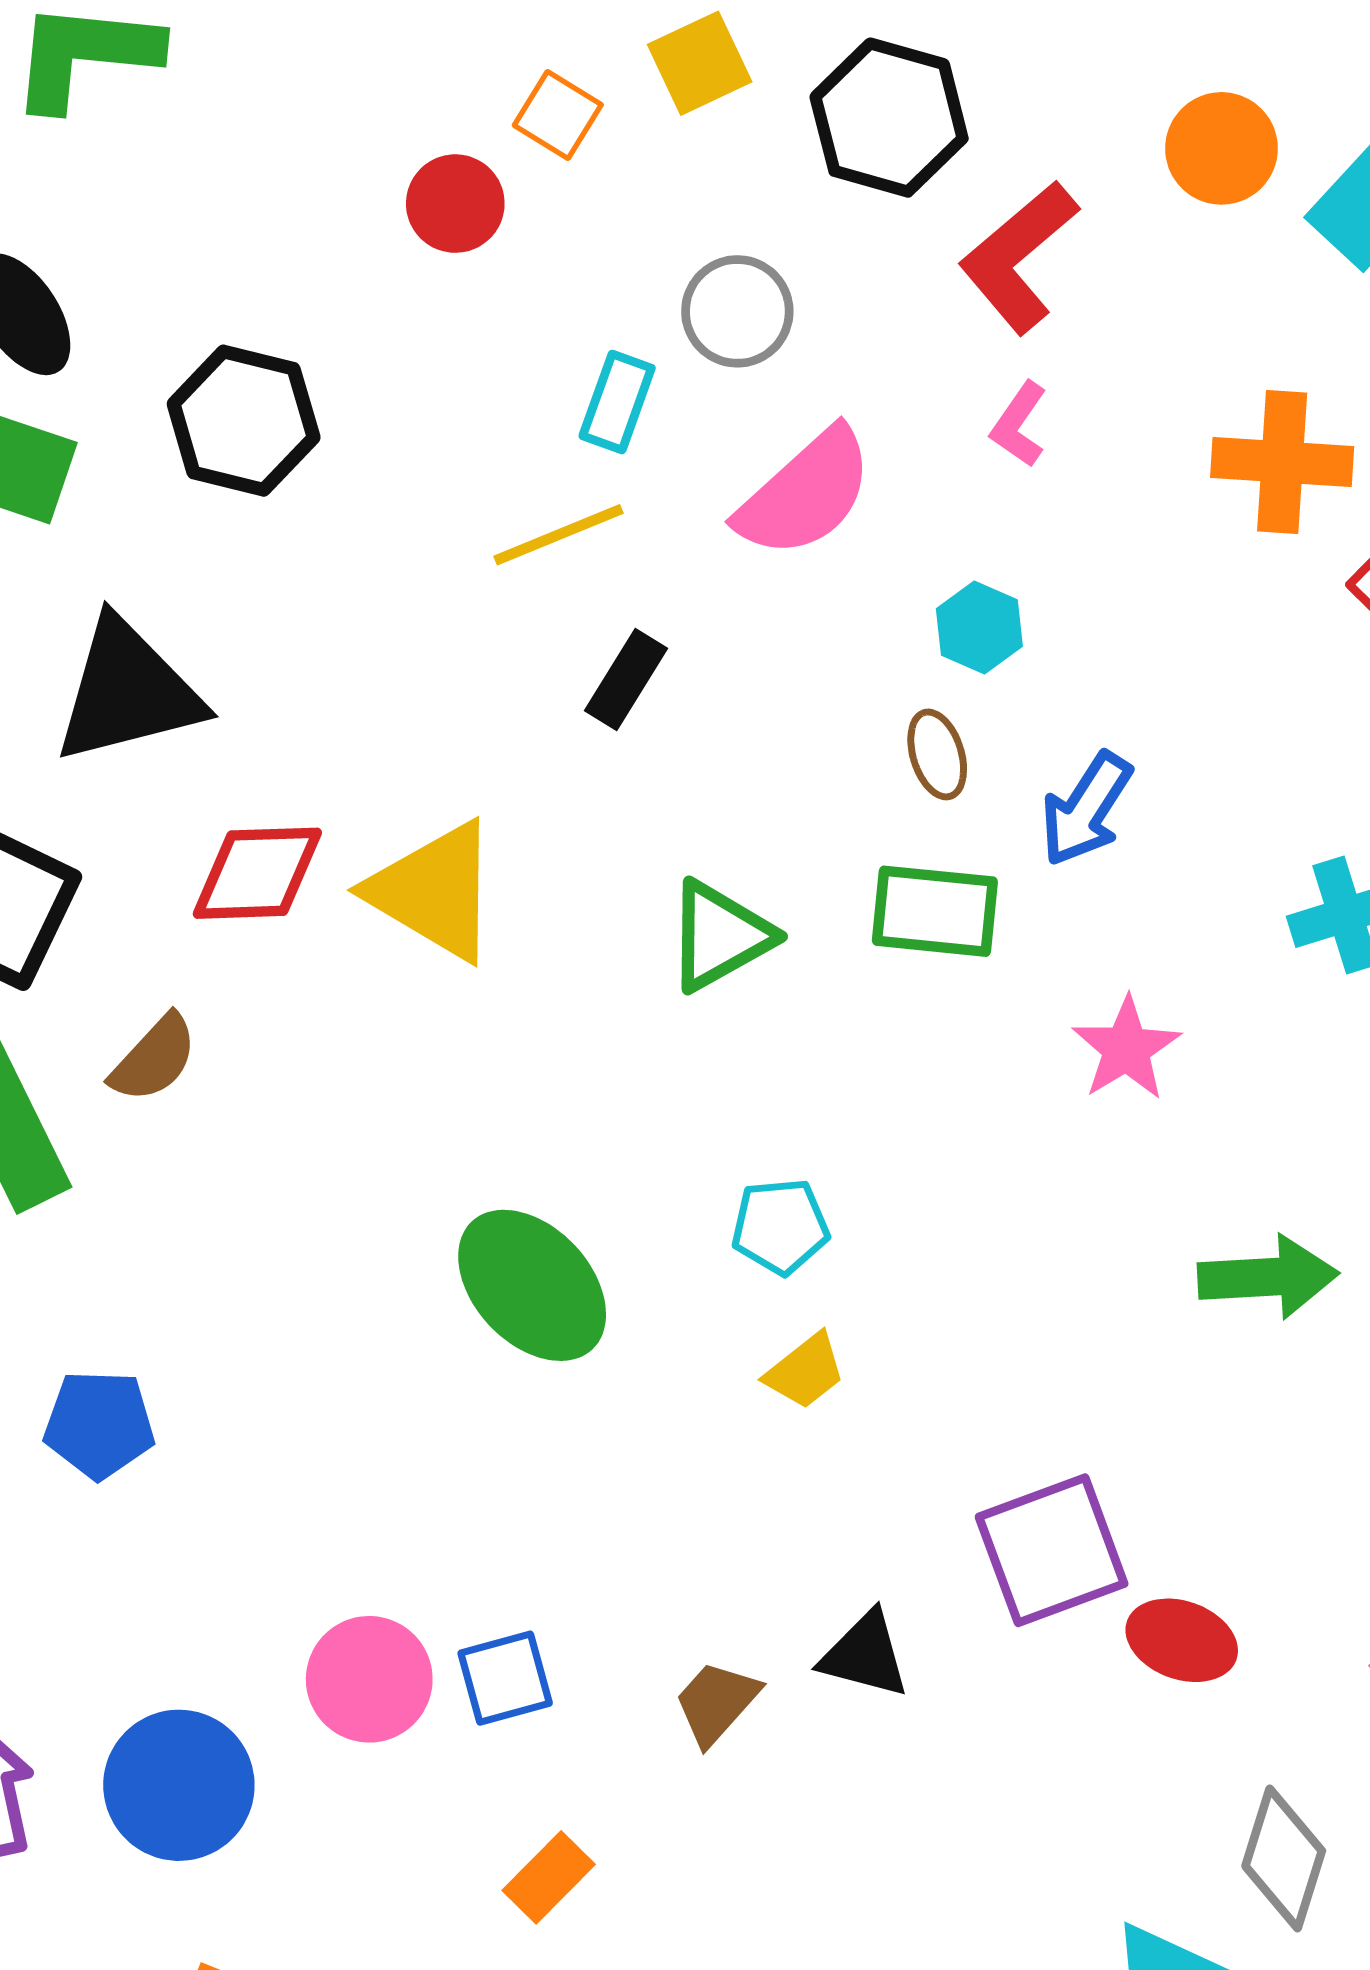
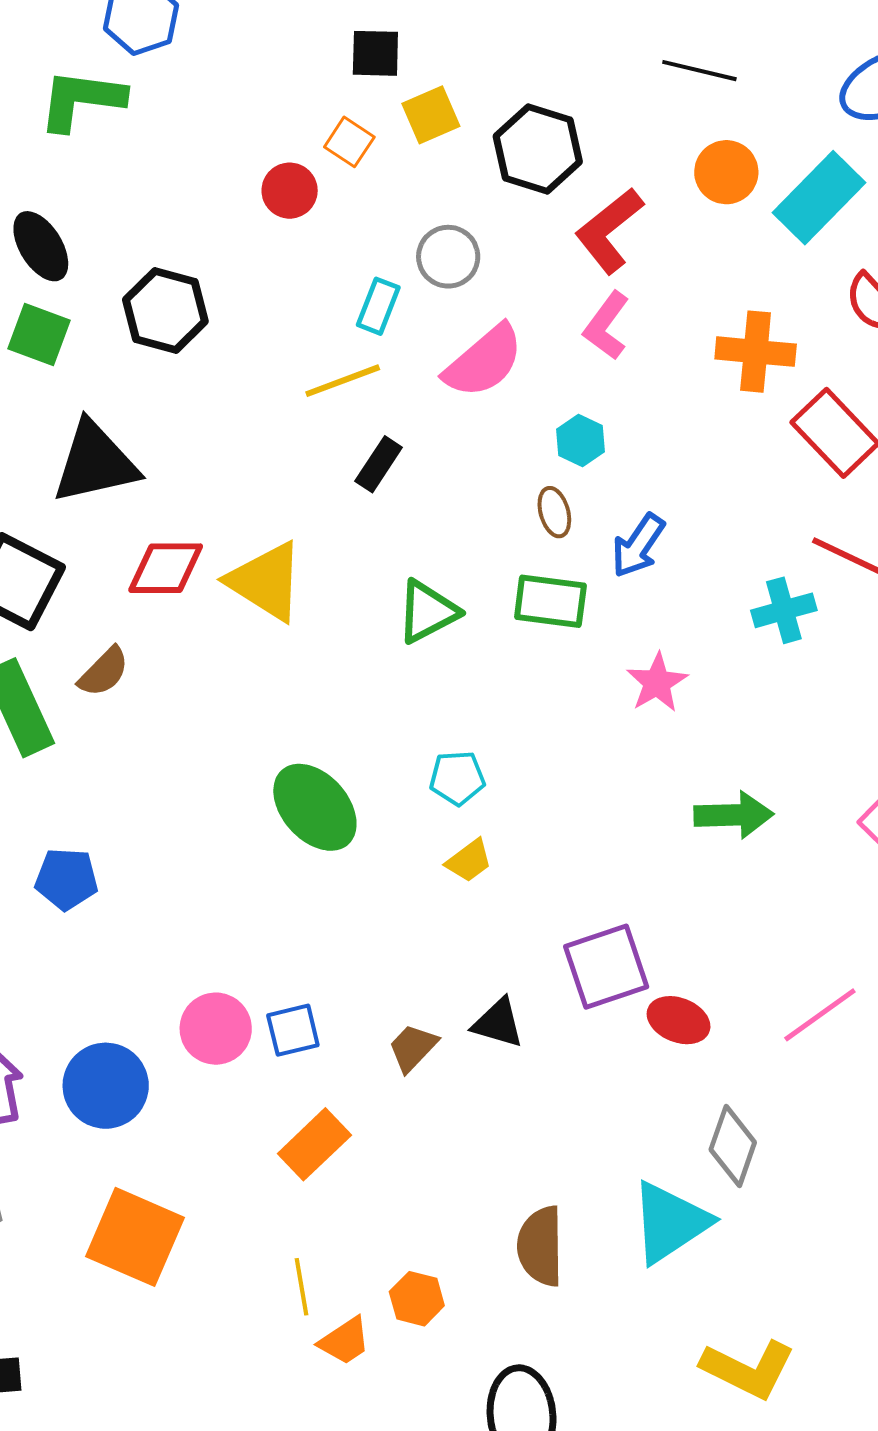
pink L-shape: (1019, 424) -> (606, 326), size x1.4
orange rectangle: (549, 1877) -> (314, 1144), size x1.4

